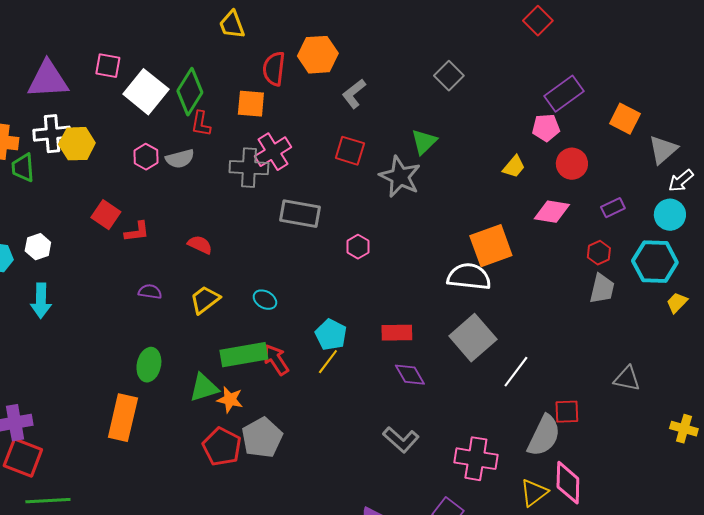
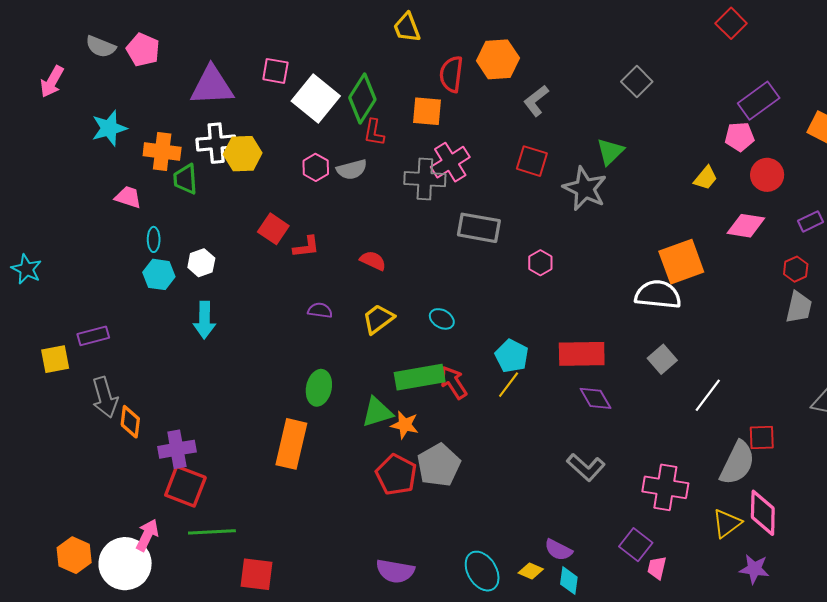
red rectangle: (397, 333) -> (582, 354), size x1.4
gray square: (473, 338) -> (662, 359), size x0.6

